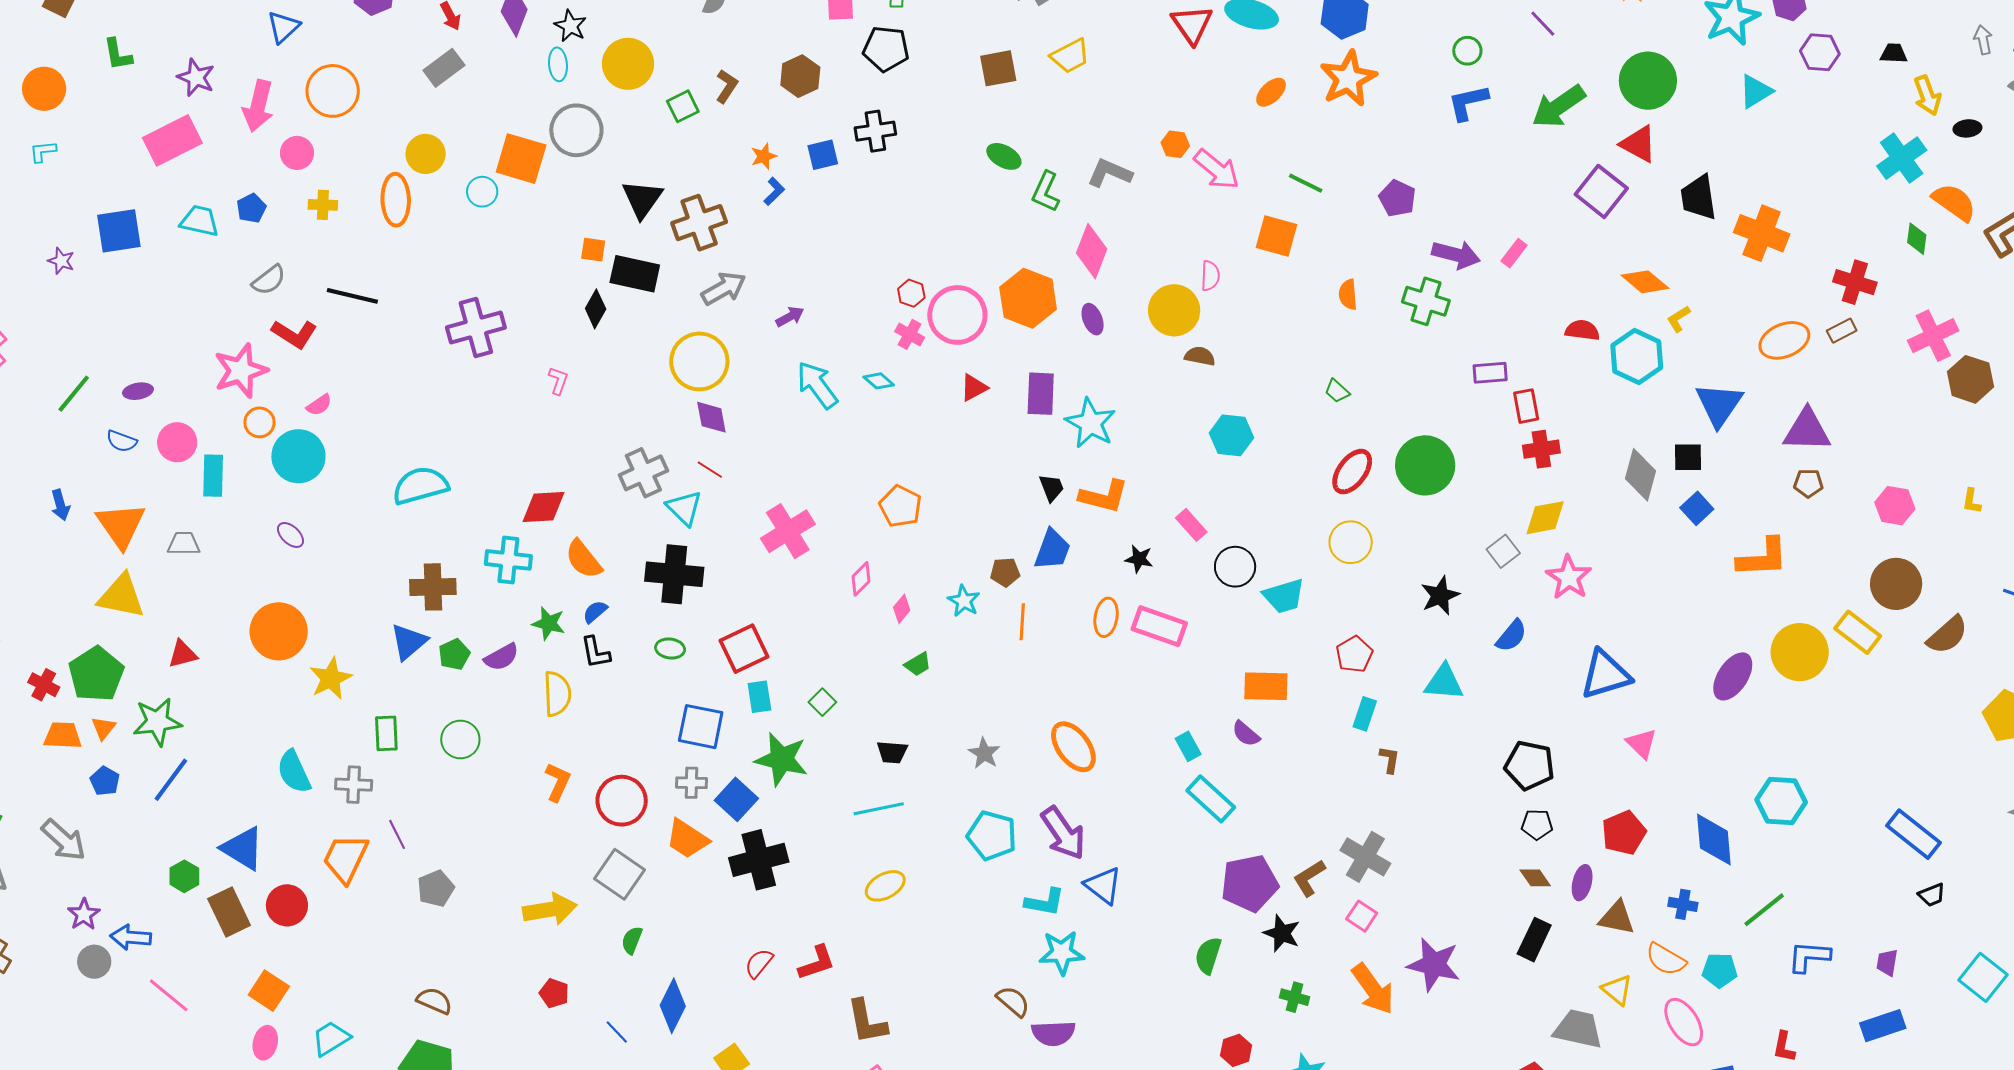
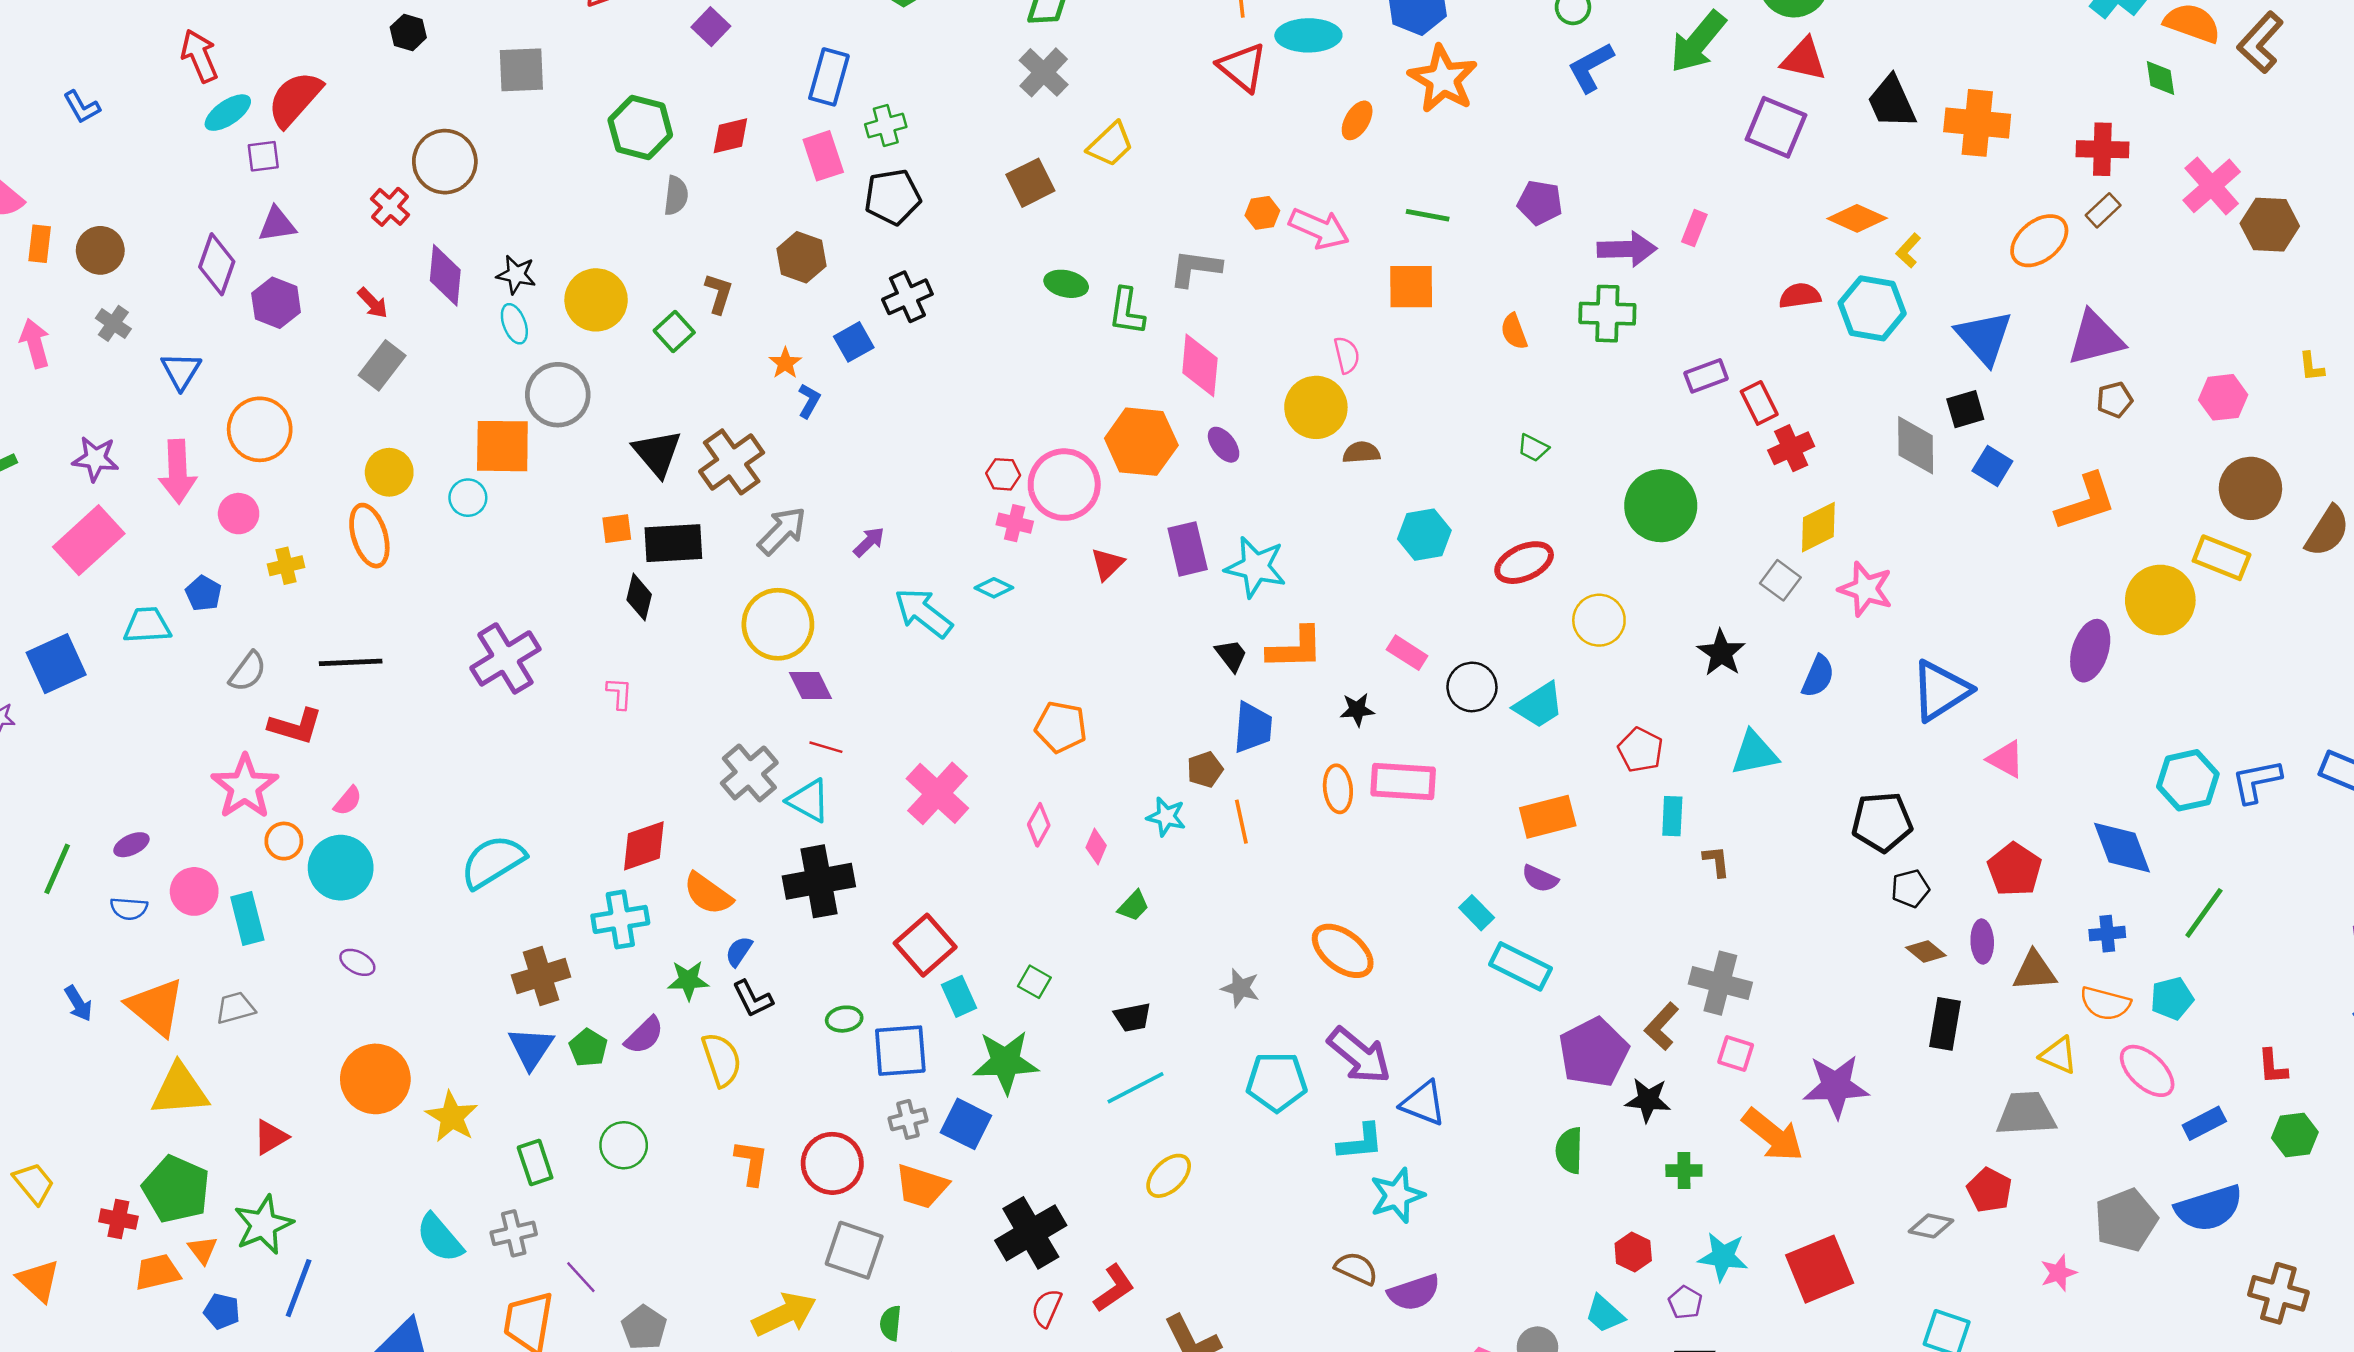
red ellipse: (1352, 472) -> (1524, 563), moved, turned 45
green ellipse: (670, 649) -> (844, 1019), moved
black cross: (759, 860) -> (1031, 1233), moved
blue L-shape: (1809, 957) -> (2256, 781), moved

